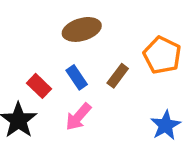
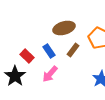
brown ellipse: (82, 29) -> (64, 28), moved

